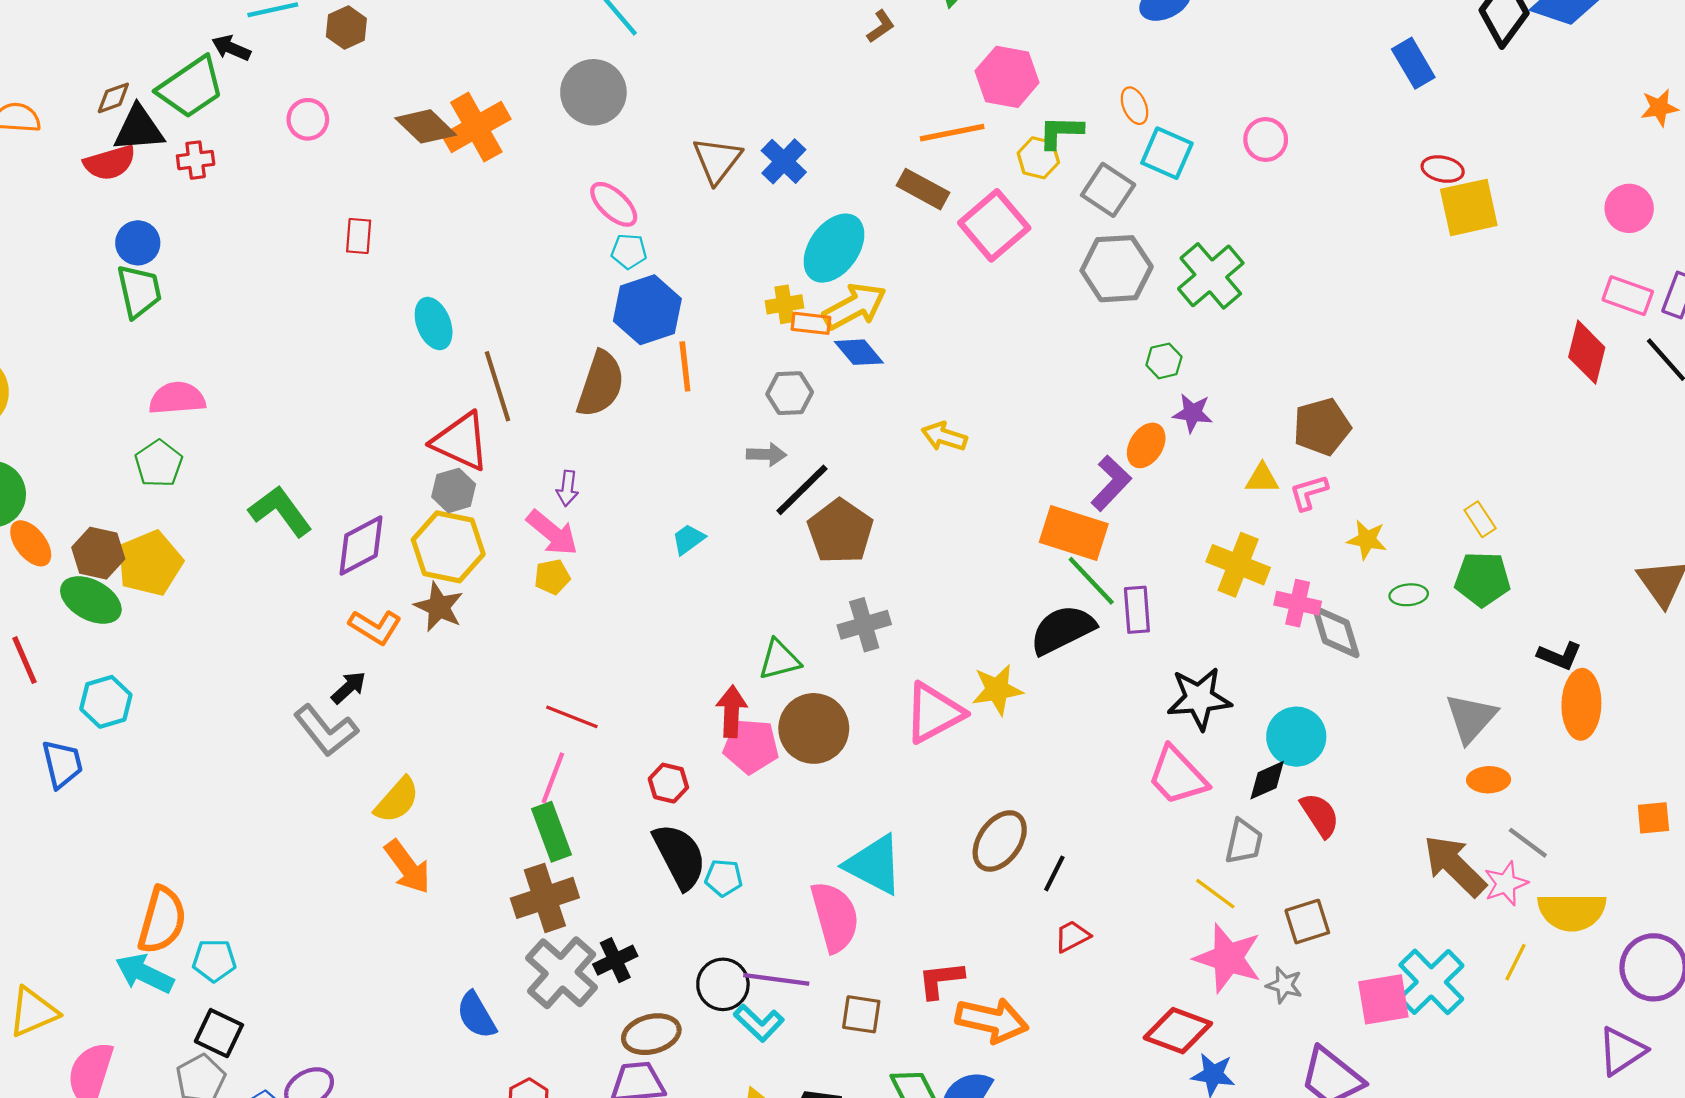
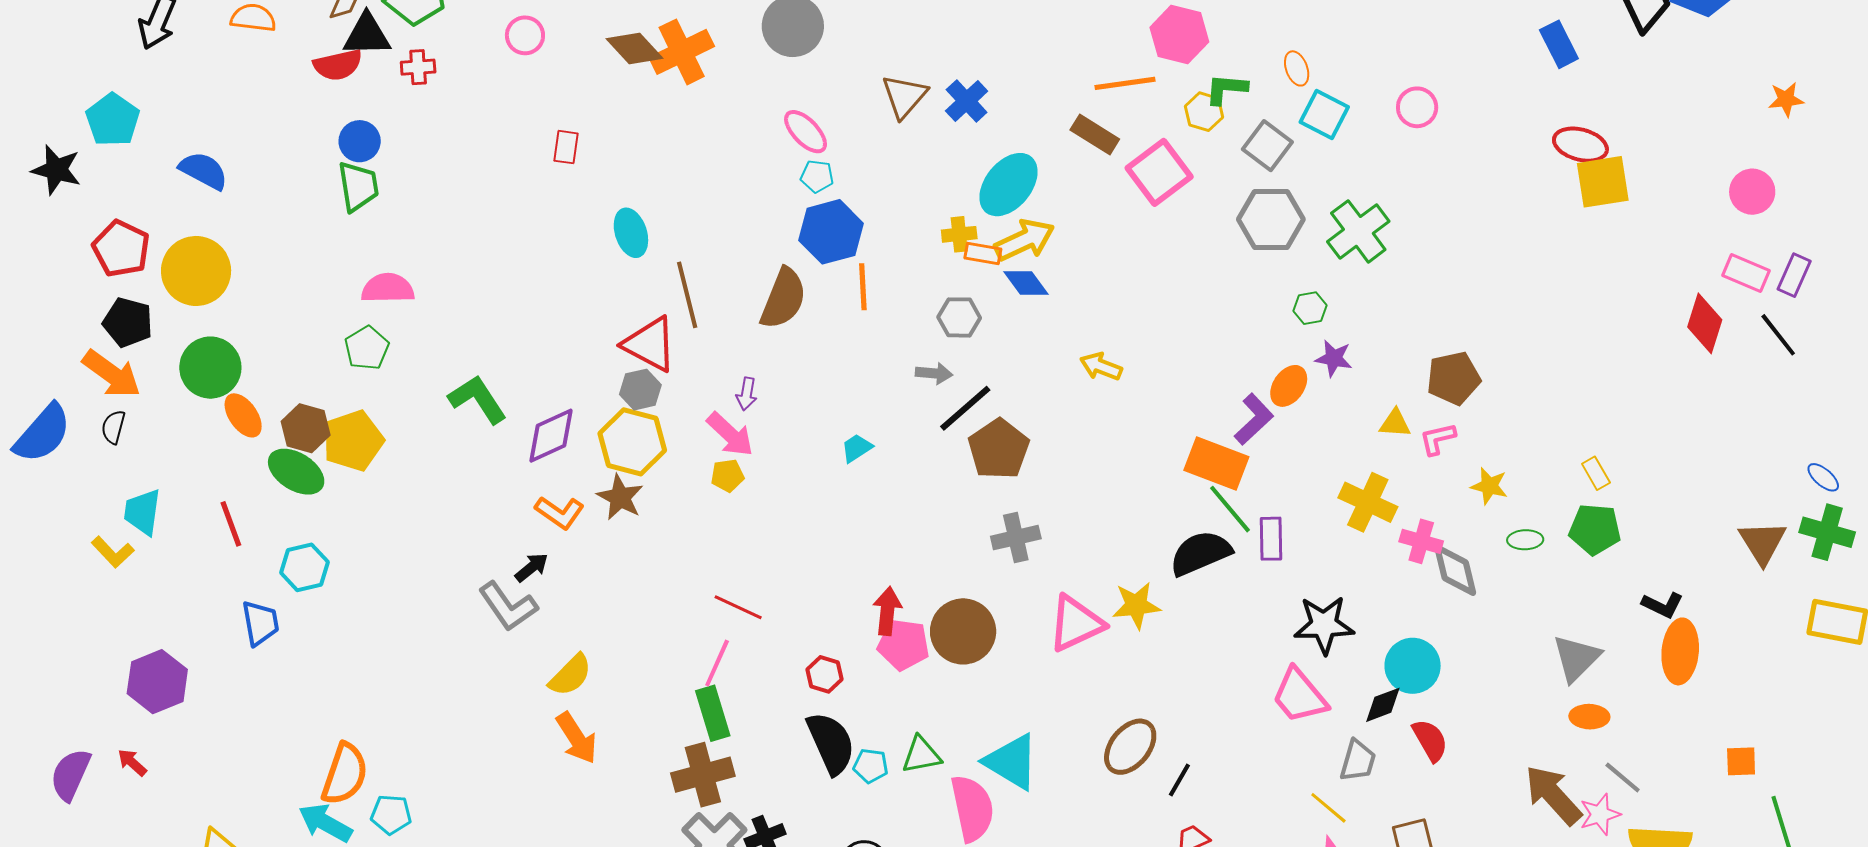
red ellipse: (1443, 169) -> (1580, 145), size x1.4
green triangle: (779, 660) -> (921, 755), moved

